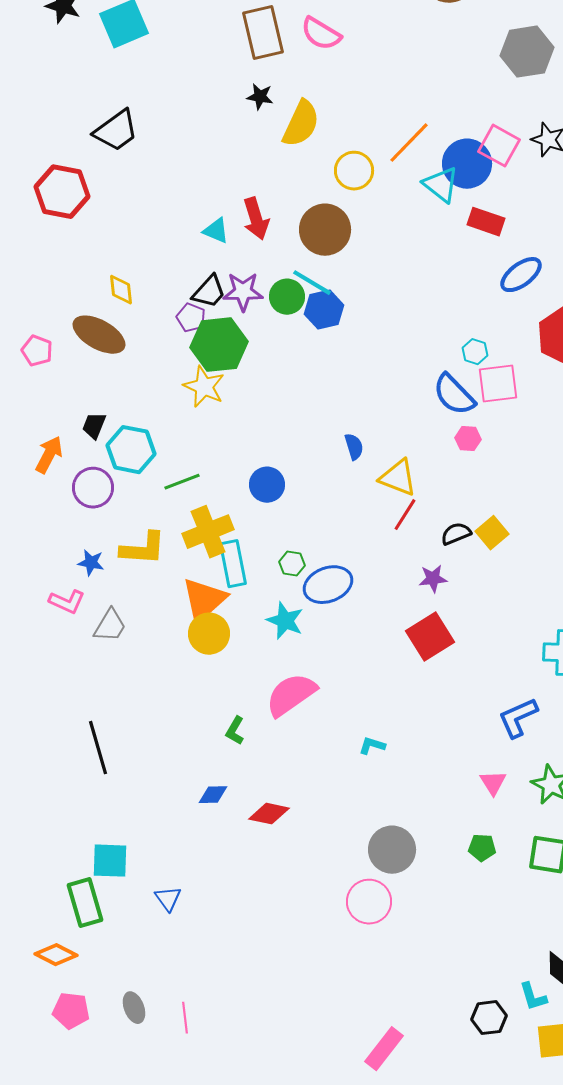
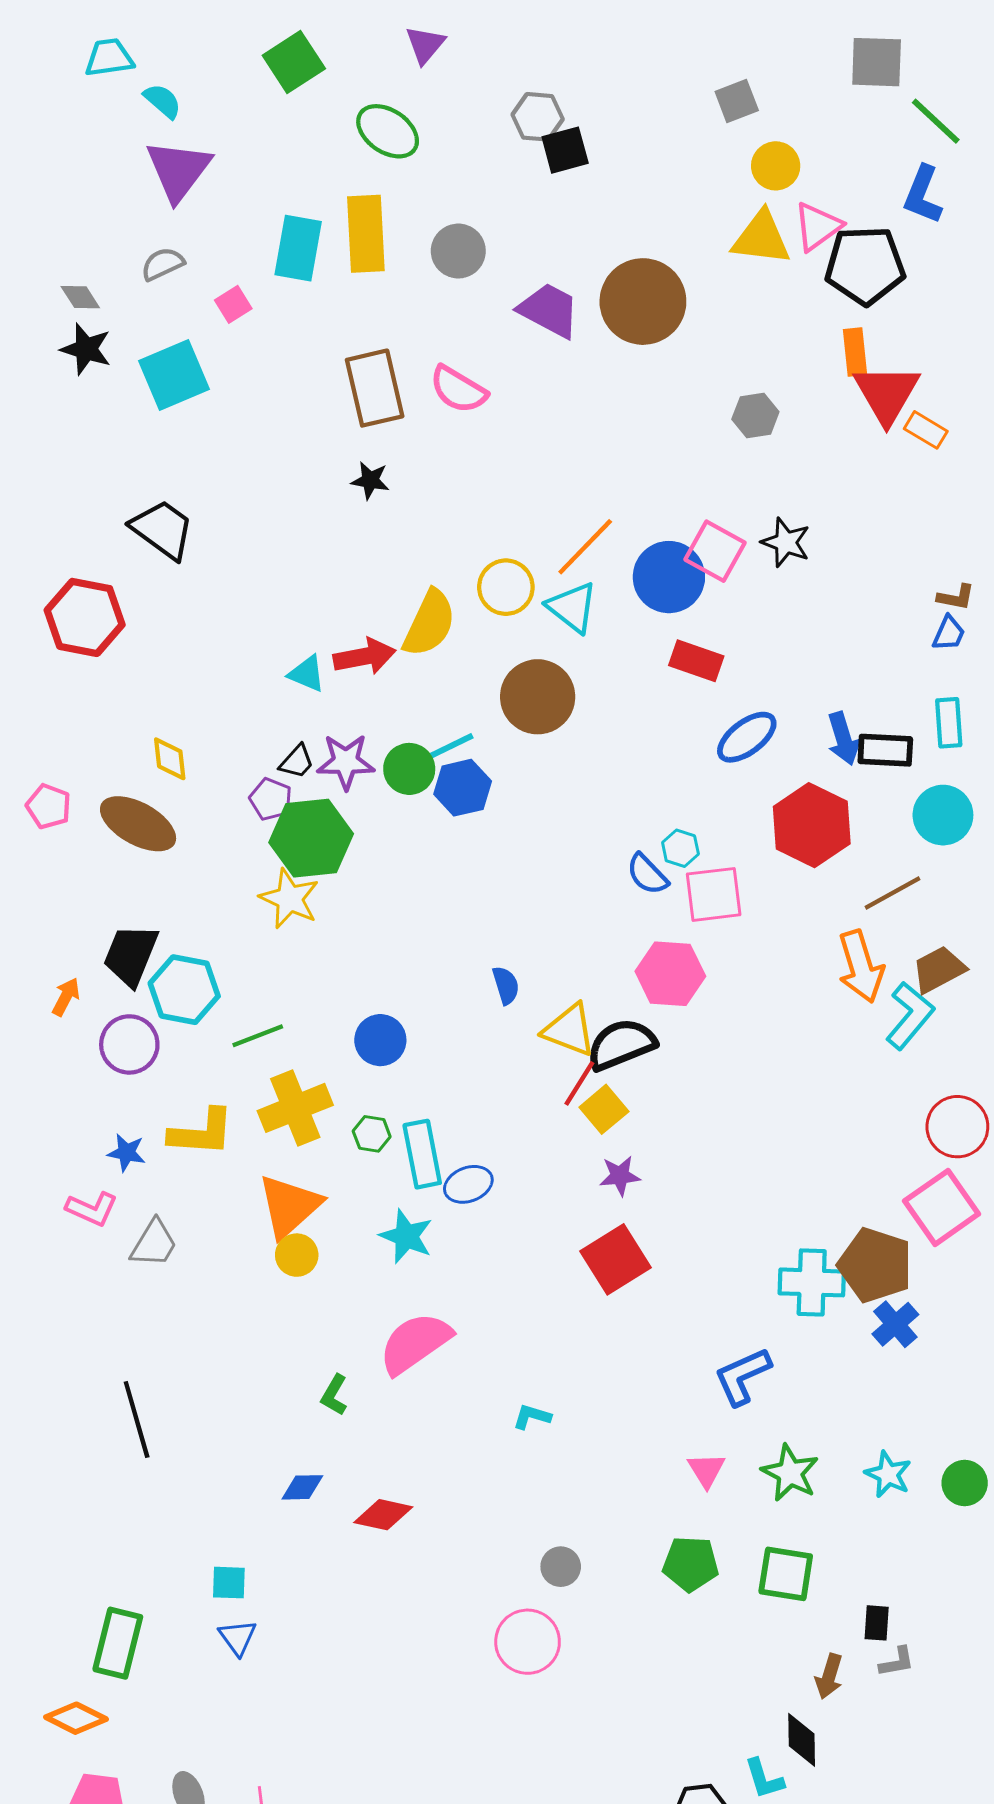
gray hexagon: (527, 52) -> (755, 415), size x0.6
yellow semicircle: (301, 124) -> (429, 623), moved
black trapezoid: (116, 131) -> (163, 529), turned -108
cyan triangle: (441, 185) -> (572, 607), moved
red arrow: (256, 219) -> (364, 656), turned -84
brown circle: (325, 230) -> (538, 697), moved
cyan line: (312, 283) -> (445, 749), turned -57
black trapezoid: (209, 292) -> (297, 762), size x0.7
pink pentagon: (37, 351) -> (49, 806), moved
blue semicircle: (454, 395) -> (647, 874), moved, size x0.7
black trapezoid: (94, 426) -> (131, 955), size x1.6
pink hexagon: (468, 439) -> (670, 974), size x1.8
orange arrow: (49, 455) -> (66, 997), size x0.7
yellow square: (492, 533) -> (604, 1109), moved
black semicircle: (456, 534) -> (621, 1044), moved, size x1.6
cyan rectangle: (233, 564) -> (422, 1154), moved
green hexagon: (292, 564) -> (372, 1134), moved
blue ellipse: (328, 585) -> (468, 1184), size x0.7
yellow circle: (209, 634) -> (297, 1255), size x0.7
green pentagon: (482, 848) -> (691, 1564), size x1.4
gray circle: (392, 850) -> (561, 1567), size x0.6
cyan square: (110, 861) -> (229, 1583), moved, size x0.7
green rectangle: (85, 903) -> (118, 1643), turned 30

